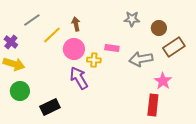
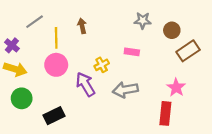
yellow line: (52, 35) -> (56, 38), turned -48
pink rectangle: (112, 48) -> (132, 52), moved
pink circle: (74, 49) -> (56, 65), moved
gray arrow: (141, 59) -> (125, 90), moved
yellow cross: (94, 60) -> (102, 65), turned -32

